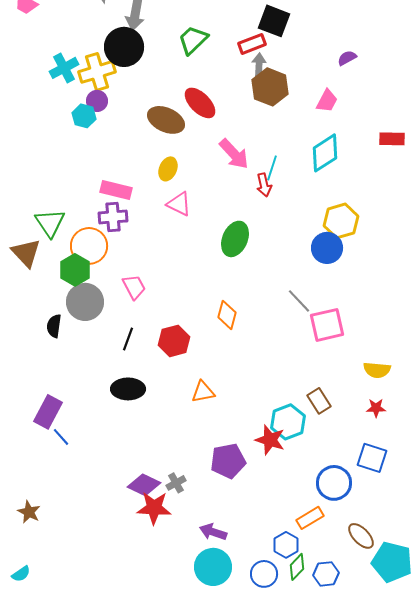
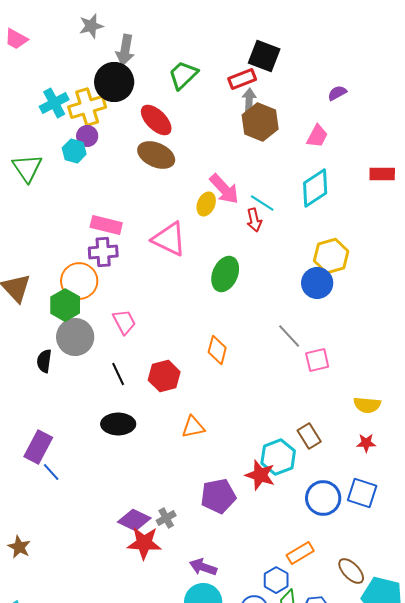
red ellipse: (200, 103) -> (156, 120), moved
cyan line: (272, 168) -> (262, 203), turned -75
yellow ellipse: (168, 169) -> (206, 204), moved
pink triangle: (179, 204) -> (169, 239), size x1.4
green triangle: (50, 223) -> (27, 168), moved
pink square: (327, 325) -> (317, 360), size x0.7
black line: (128, 339) -> (118, 374), turned -45
blue circle: (334, 483) -> (323, 498), moved

